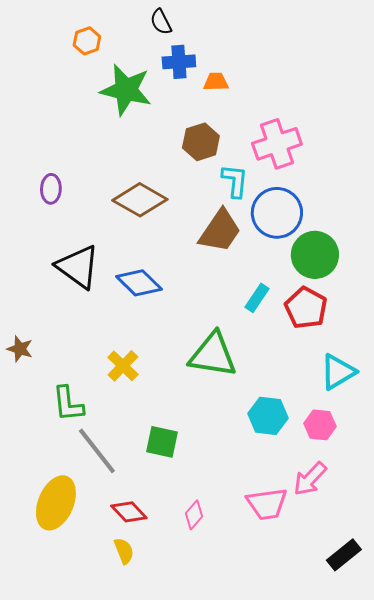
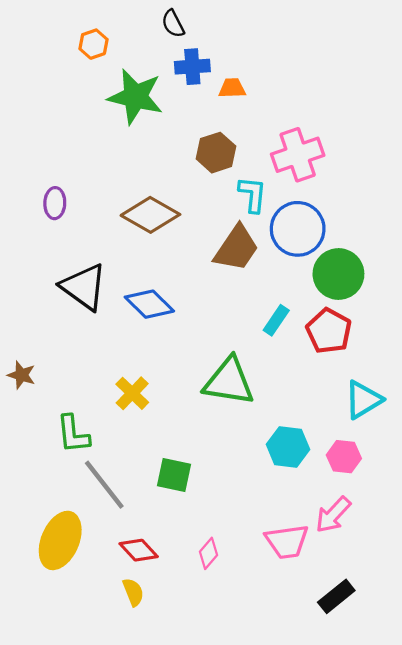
black rectangle: (344, 555) -> (336, 596), moved

